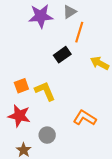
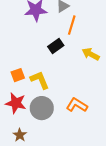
gray circle: (47, 135) -> (42, 108), moved, size x1.5

